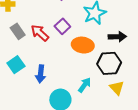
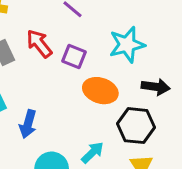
purple square: (62, 26) -> (74, 57), turned -35
red arrow: (40, 33) -> (39, 44), moved

